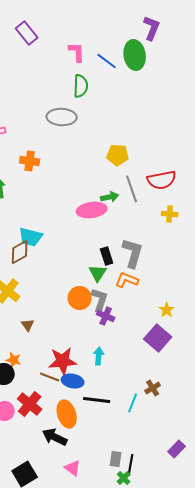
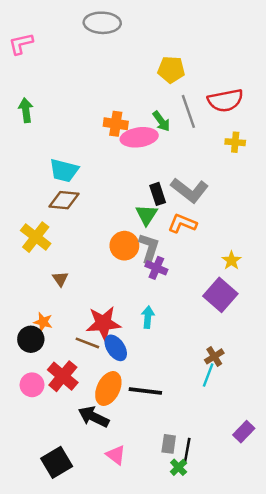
orange cross: (30, 161) -> (116, 124), moved
green arrow: (110, 197) -> (161, 121), turned 66
brown diamond: (20, 252) -> (64, 200), moved, turned 35
gray L-shape: (133, 253) -> (190, 190), turned 112
blue ellipse: (73, 381) -> (116, 348), turned 45
black line: (97, 400) -> (145, 391), moved
cyan line: (133, 403) -> (208, 375), moved
orange ellipse: (67, 414) -> (108, 389), turned 44

